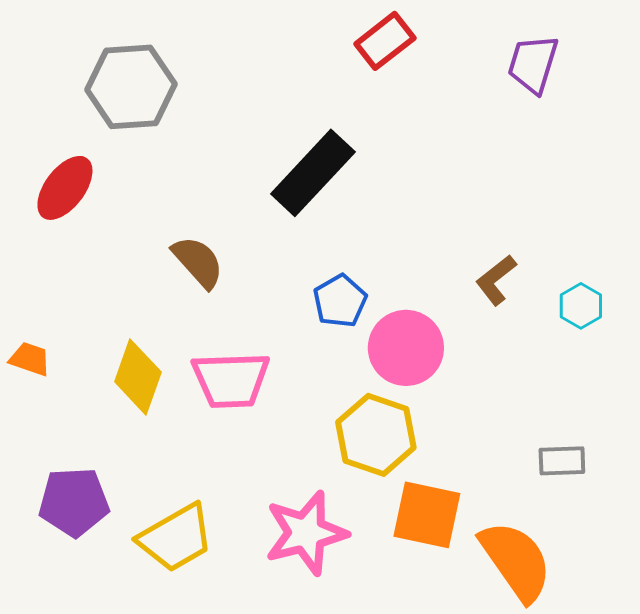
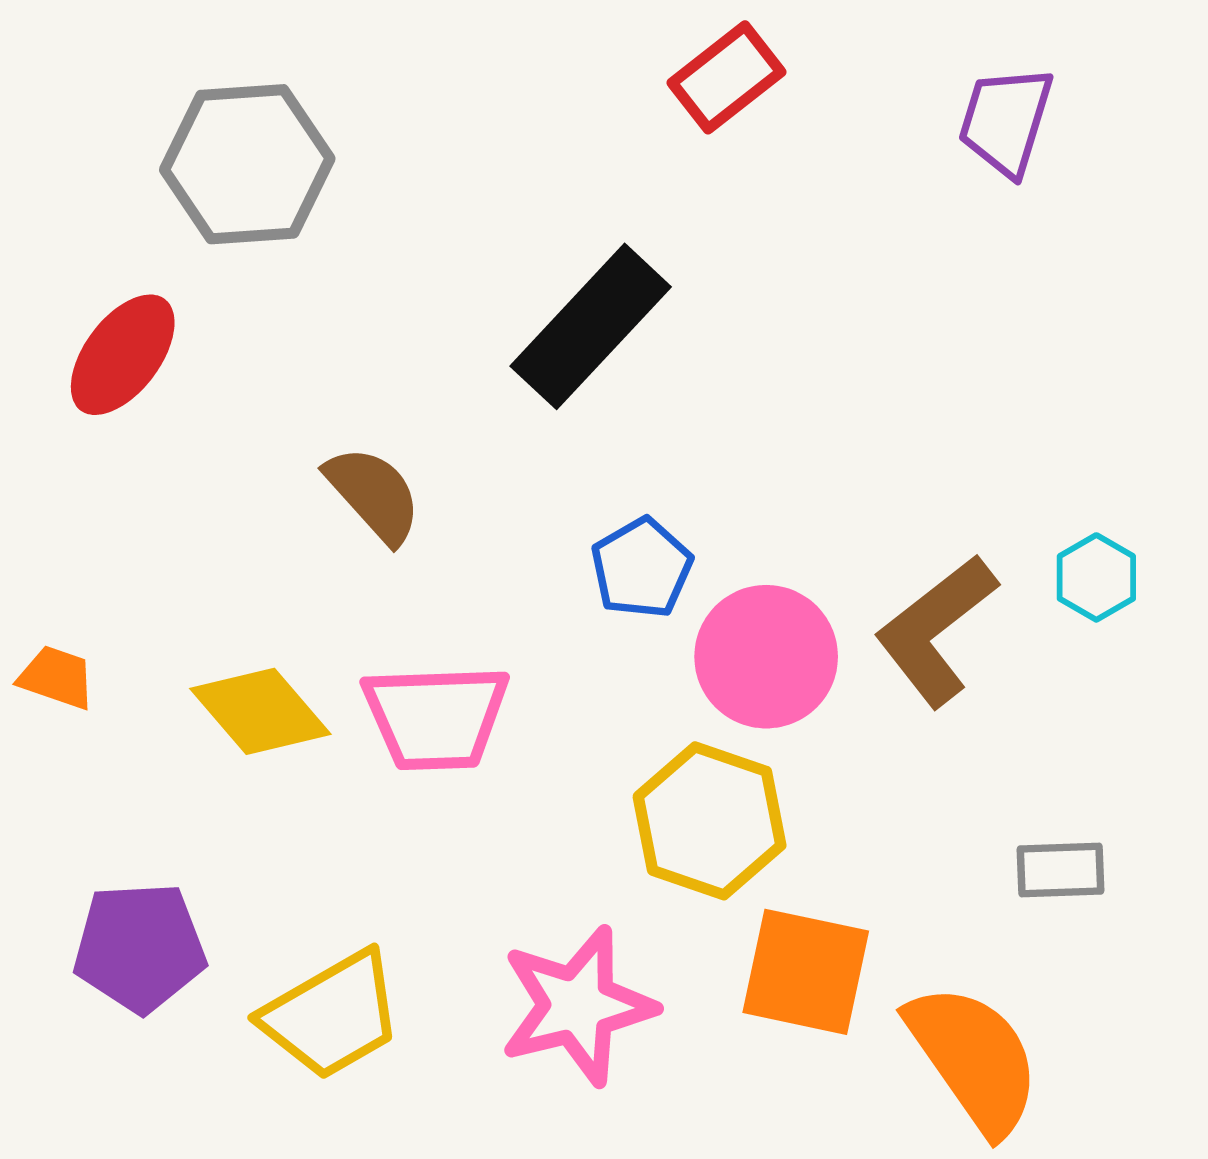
brown L-shape: (496, 280) -> (936, 630), moved, size x1.6
yellow diamond: (138, 377) -> (260, 711), turned -60

